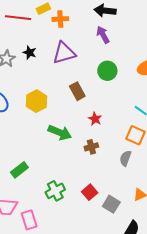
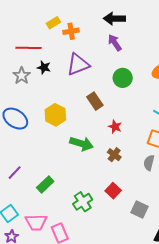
red line: (18, 18) -> (29, 48), moved
brown cross: (91, 147) -> (114, 155), turned -32
red square: (90, 192) -> (113, 191), moved

